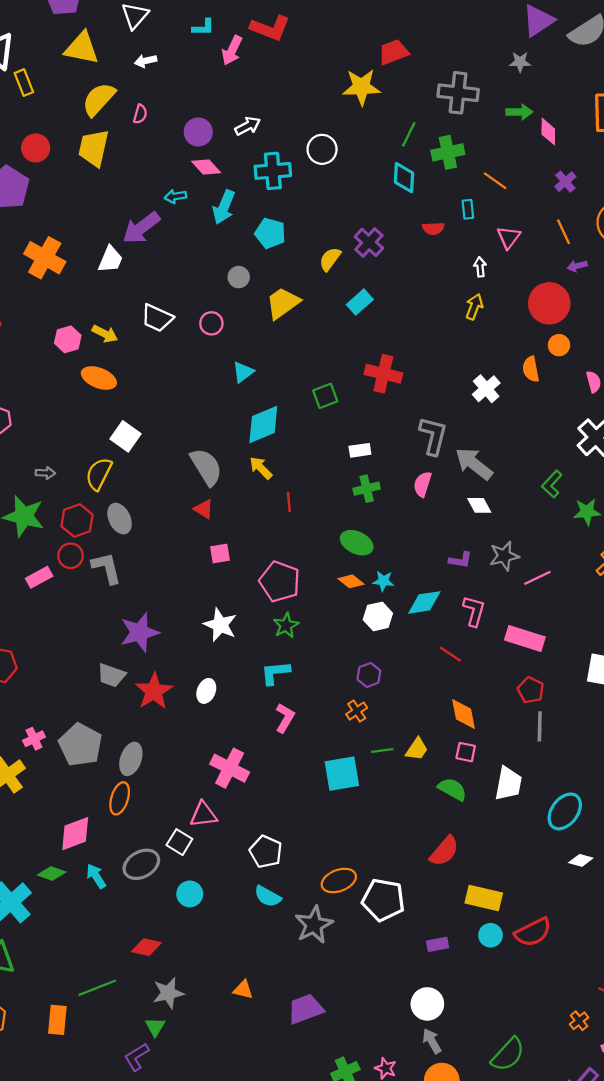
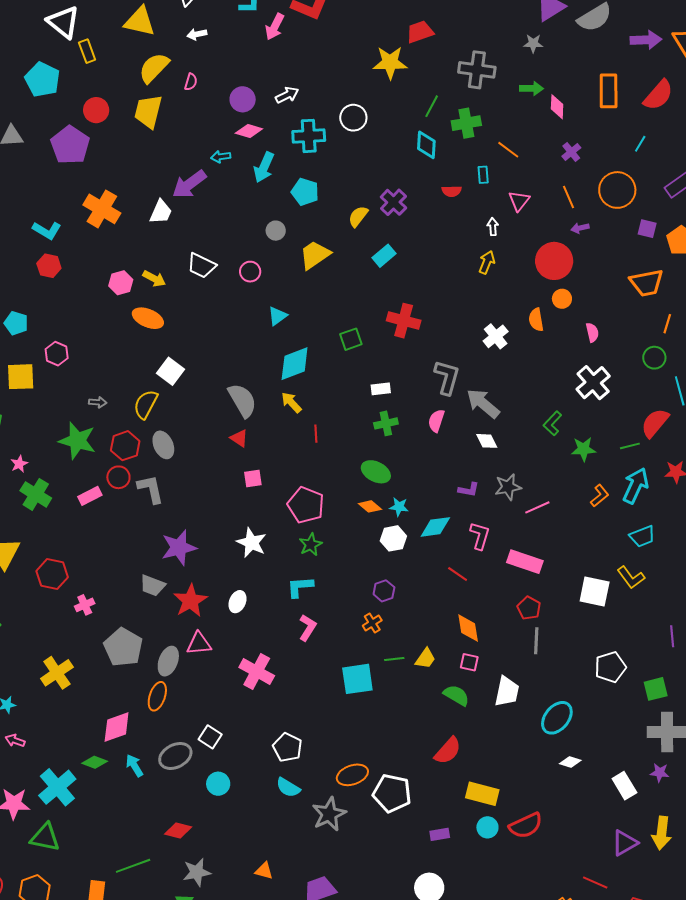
pink diamond: (206, 167) -> (249, 131), turned -32
pink cross: (34, 739) -> (85, 605), moved
pink triangle: (203, 815) -> (199, 644), moved

